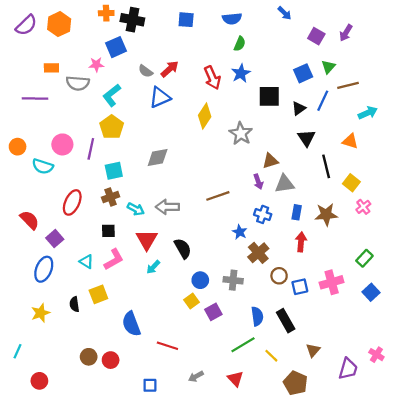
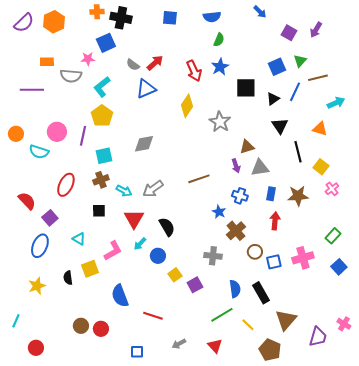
gray arrow: (167, 207) -> (153, 189), turned -35
pink L-shape: (114, 259) -> (113, 251), moved
blue circle: (200, 280) -> (158, 256), moved
brown triangle: (313, 350) -> (286, 320), size x1.6

